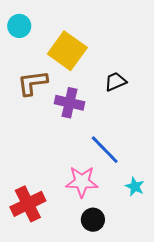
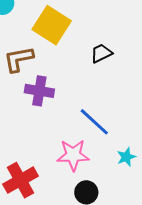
purple cross: (70, 103) -> (39, 91), moved
cyan star: (135, 187) -> (126, 157), turned 30

